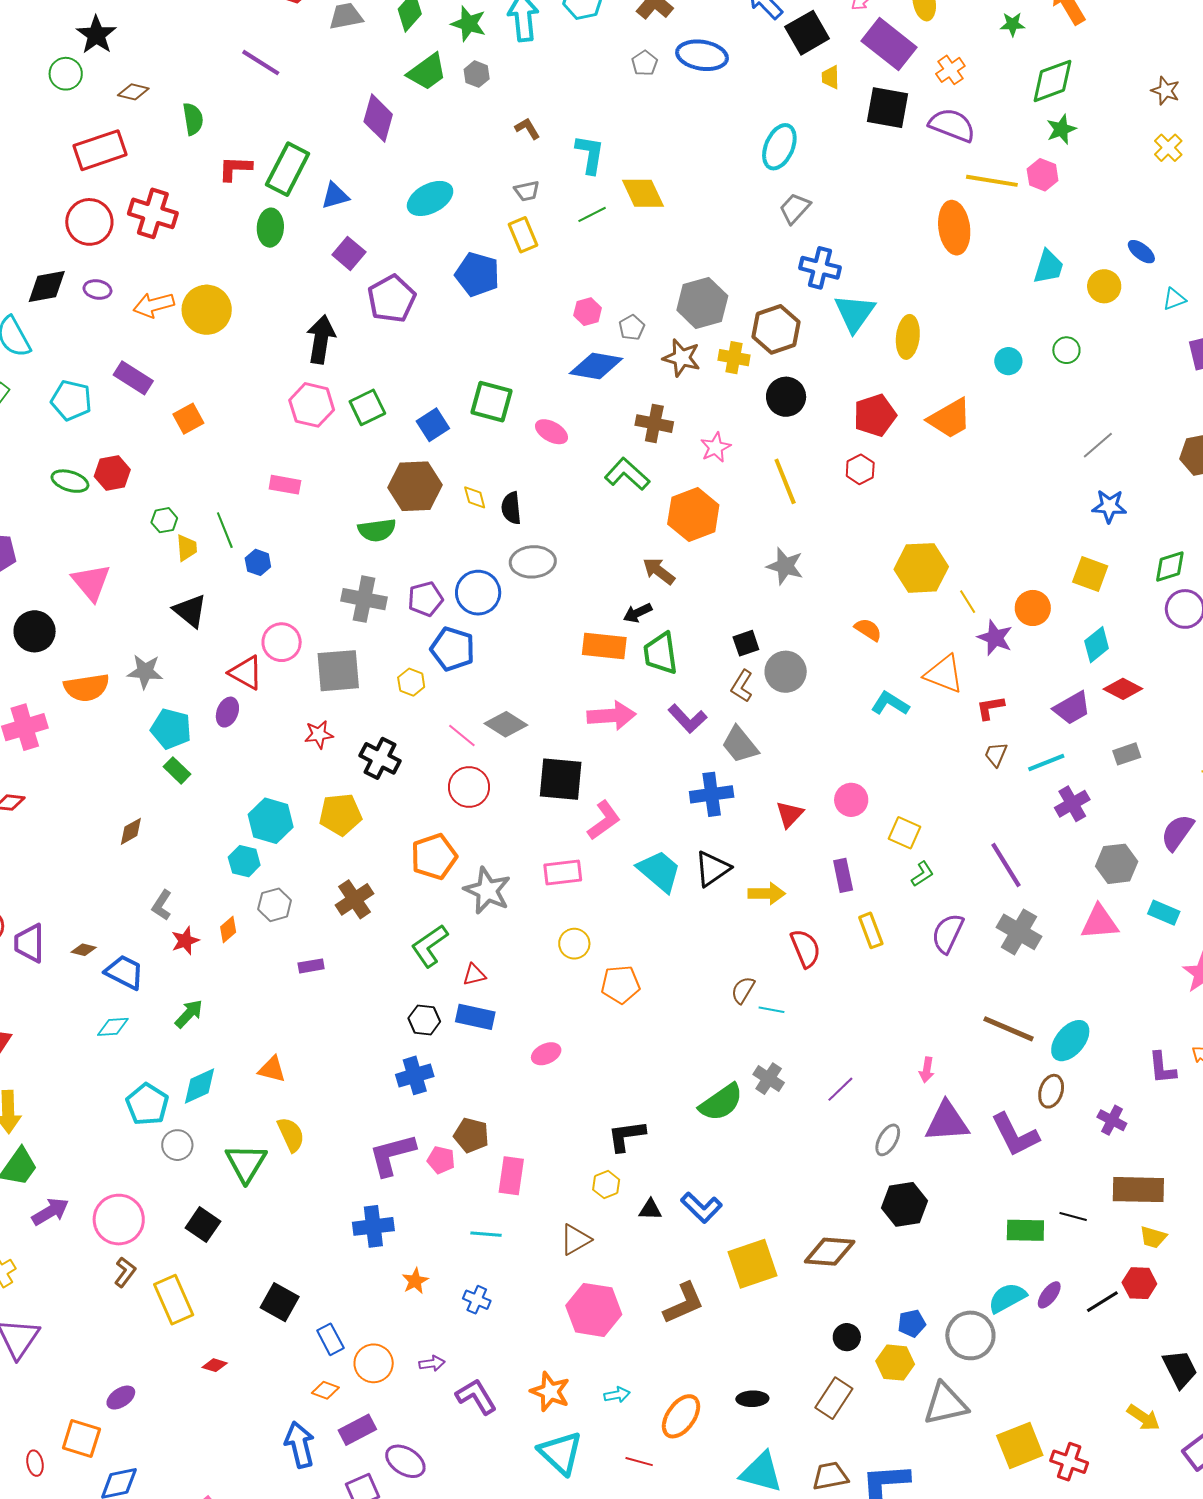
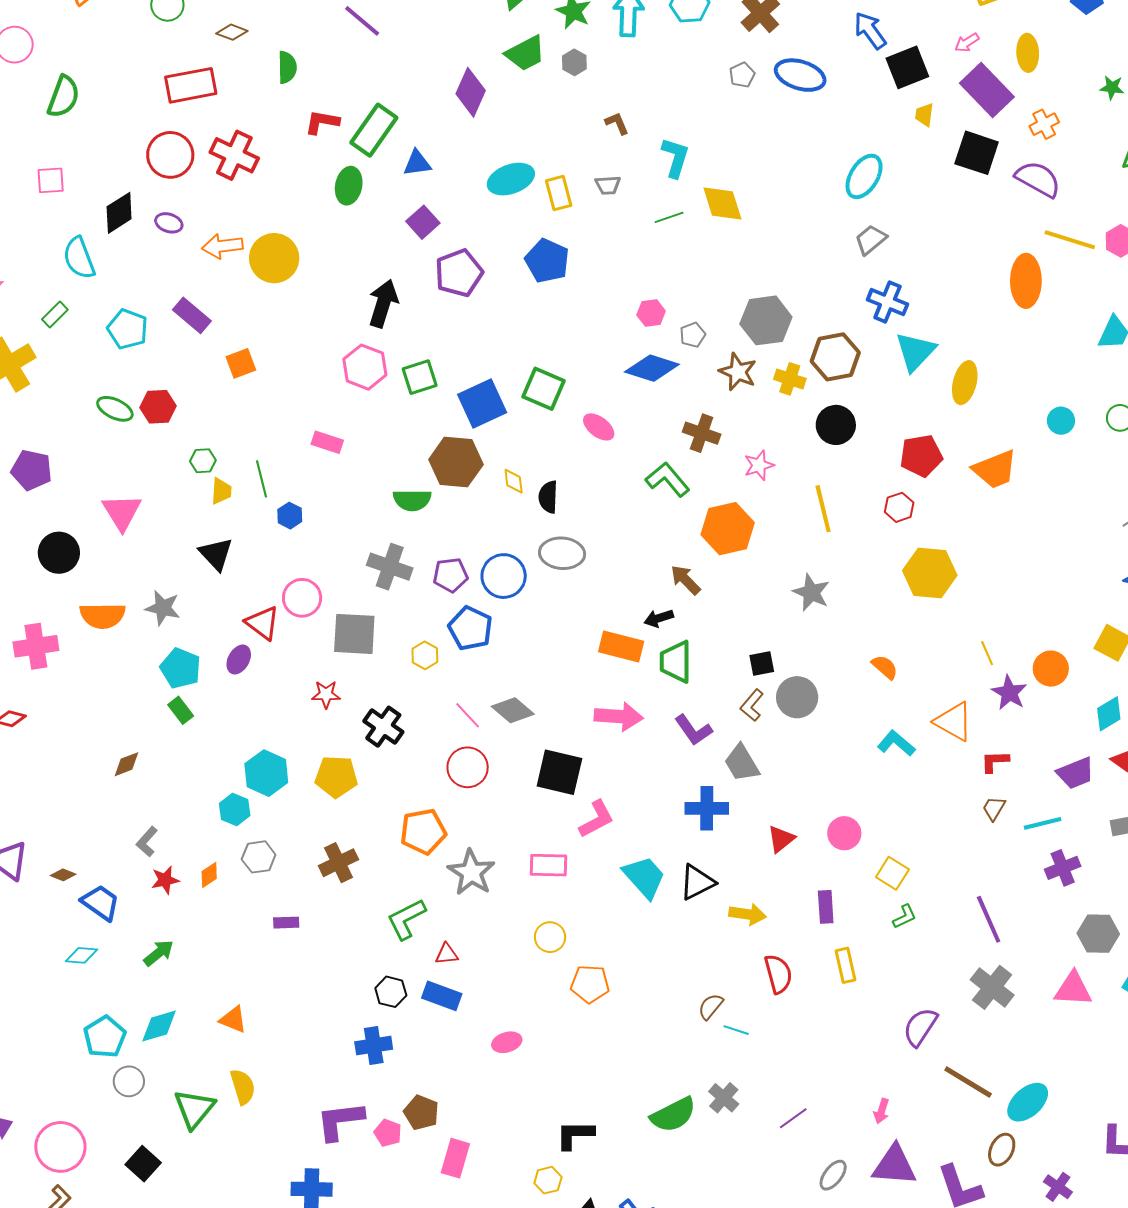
yellow rectangle: (523, 235) -> (559, 193), moved
black diamond: (47, 286) -> (119, 213), turned -30
blue square: (433, 425) -> (482, 404), size x1.5
yellow hexagon: (921, 568) -> (930, 573), moved
purple semicircle: (948, 933) -> (920, 1027), moved

